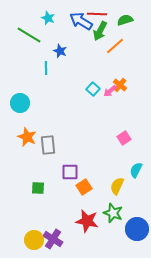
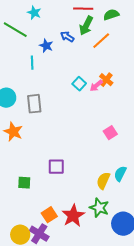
blue arrow: (81, 21) -> (67, 37), moved, size x0.6
gray rectangle: (48, 145) -> (34, 104), moved
cyan semicircle: (136, 170) -> (120, 174), moved
orange square: (84, 187) -> (49, 215), moved
red star: (87, 221) -> (73, 216), turned 30

